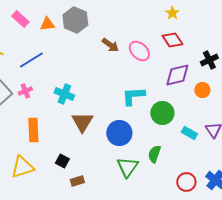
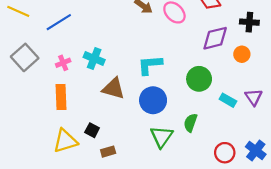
black cross: (209, 60) -> (249, 22), turned 30
pink cross: (25, 91) -> (63, 63), moved
cyan L-shape: (133, 96) -> (150, 65), moved
brown triangle: (82, 122) -> (113, 88), turned -45
yellow triangle: (22, 167) -> (65, 141), moved

